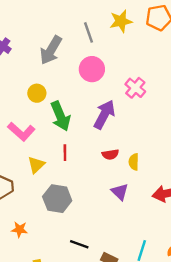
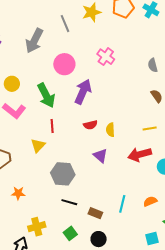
pink circle: (92, 69) -> (64, 64), moved
pink cross: (135, 88) -> (106, 57), moved
yellow circle: (37, 93) -> (12, 84), moved
yellow triangle: (36, 165) -> (38, 145), moved
gray hexagon: (57, 199) -> (63, 174), moved

